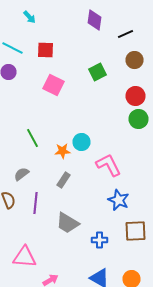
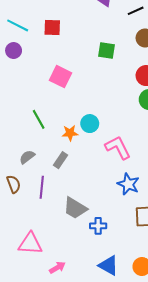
green square: (98, 72) -> (106, 50), turned 36
pink square: (54, 85) -> (61, 77), moved
gray rectangle: (64, 180) -> (61, 160), moved
blue cross: (100, 240) -> (98, 226), moved

